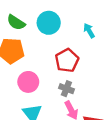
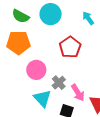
gray cross: (66, 89) -> (59, 83), moved, turned 32

